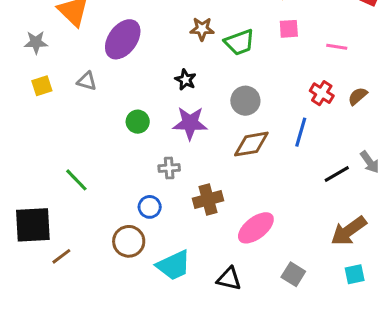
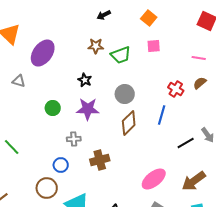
pink line: (337, 47) -> (199, 58), moved
brown semicircle: (358, 96) -> (200, 83), moved
brown diamond: (251, 144) -> (129, 123), turned -35
pink ellipse: (256, 228) -> (154, 179), moved

